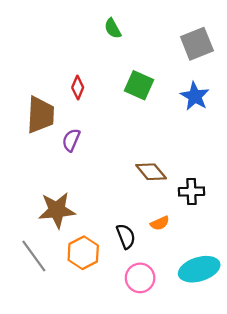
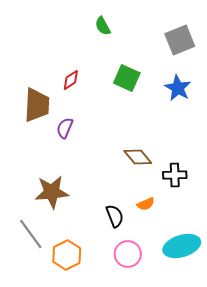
red diamond: (78, 88) -> (71, 80), turned 35
orange hexagon: (83, 253) -> (67, 255), moved

